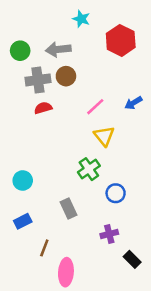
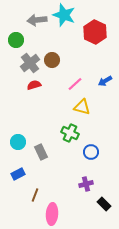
cyan star: (81, 19) -> (64, 15), size x1.6
gray arrow: (58, 49) -> (37, 20), moved
gray cross: (38, 80) -> (30, 63), turned -30
yellow triangle: (104, 136) -> (82, 107), turned -36
green cross: (89, 169) -> (70, 133), turned -30
gray rectangle: (68, 209) -> (41, 152), moved

